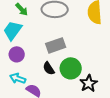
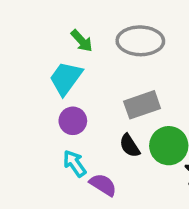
cyan arrow: (18, 78) -> (75, 163), turned 35

